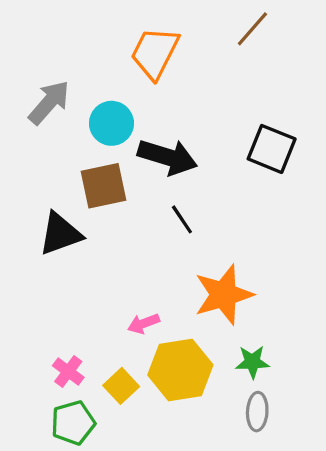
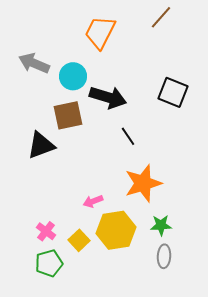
gray arrow: (49, 102) -> (34, 63), turned -108
black line: (182, 219) -> (128, 136), moved

